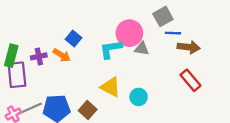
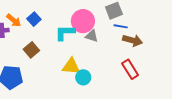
orange arrow: (62, 55) -> (14, 20), moved
yellow triangle: (111, 87) -> (71, 66), moved, turned -30
brown square: (88, 110) -> (31, 50), moved

